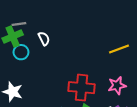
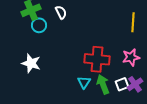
yellow line: (119, 49) -> (133, 22), turned -66

